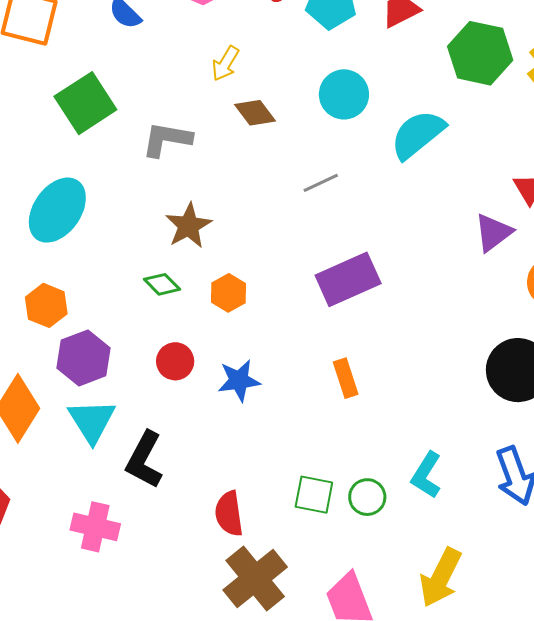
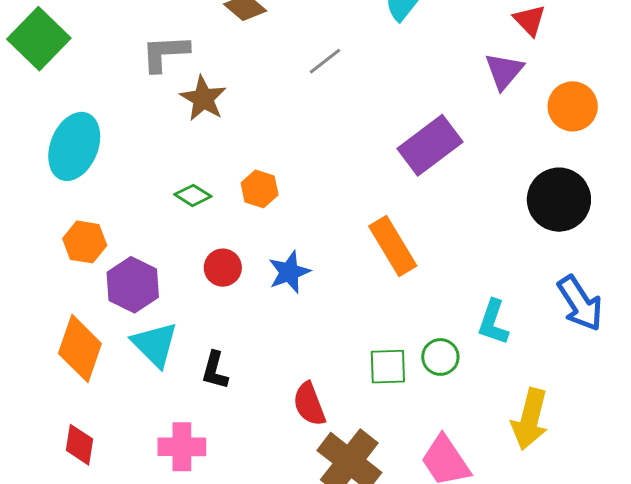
green square: (85, 103) -> (39, 39), moved
brown star: (189, 226) -> (203, 99), moved
purple rectangle: (348, 279) -> (430, 145), moved
orange rectangle: (346, 378) -> (393, 246), size x1.5
black L-shape: (144, 460) -> (215, 370), size x0.7

